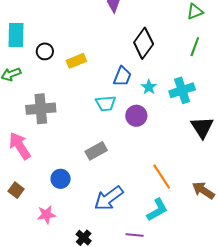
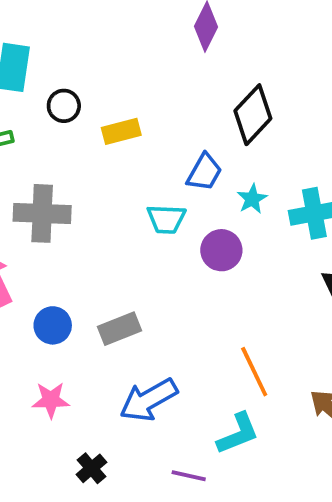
gray rectangle: (96, 151) -> (120, 329), moved
blue circle: (61, 179) -> (53, 325), moved
pink star: (46, 215) -> (51, 400), moved

